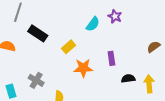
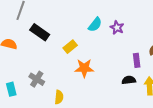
purple star: (115, 16) -> (117, 28), moved
purple rectangle: (111, 58) -> (137, 60), moved

